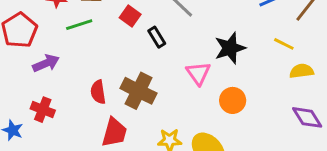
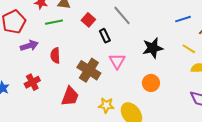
pink triangle: (198, 73) -> (117, 61), moved
red semicircle: (98, 92) -> (55, 55), moved
red cross: (43, 110) -> (32, 82), moved, turned 35

